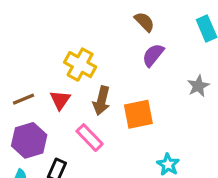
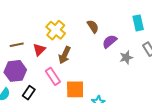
brown semicircle: (144, 22) -> (93, 26), moved
purple semicircle: (153, 55) -> (110, 41), moved
orange square: (138, 114) -> (75, 89), moved

